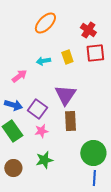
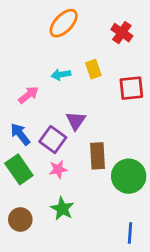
red square: (95, 53) -> (131, 88), moved
purple triangle: (65, 95) -> (76, 121), moved, size x0.7
blue arrow: (13, 105) -> (20, 134), turned -144
green circle: (93, 153) -> (129, 176), moved
green star: (44, 160) -> (62, 209), turned -30

